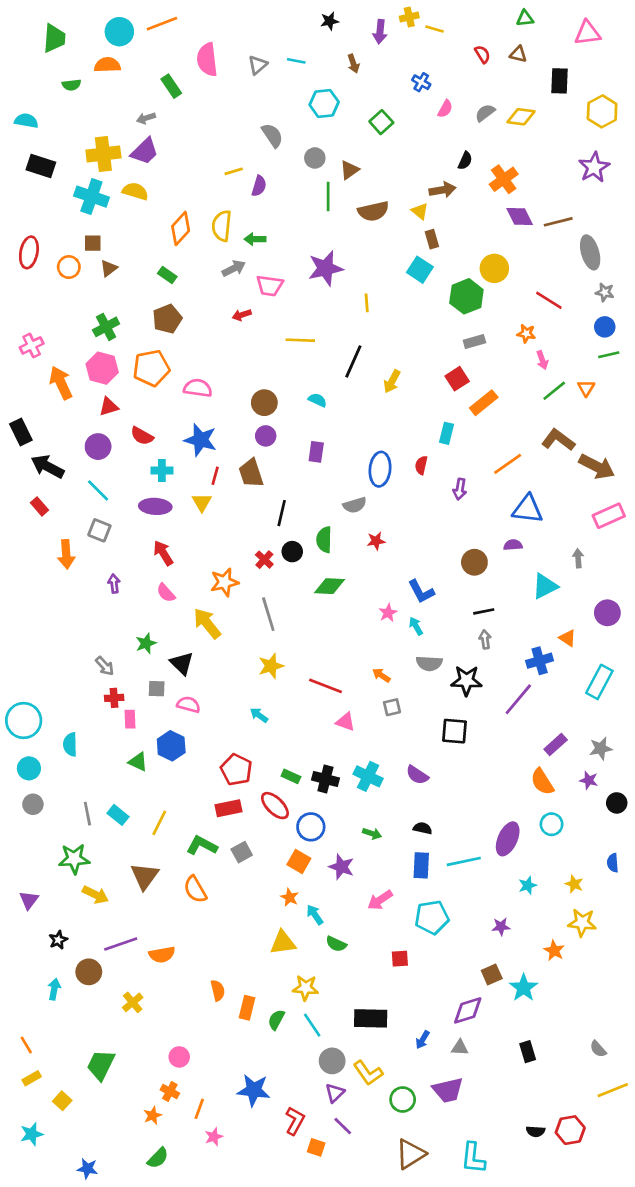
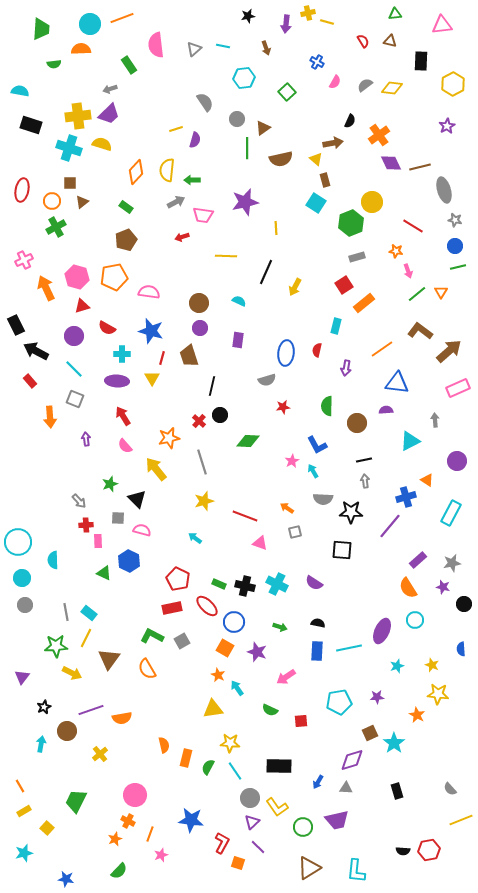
purple star: (594, 167) -> (447, 126), size x0.7
green cross: (106, 327) -> (56, 227), moved
brown arrow: (597, 467) -> (449, 351), turned -68
green semicircle: (324, 540) -> (327, 406), moved
yellow line: (159, 823) -> (86, 638), moved
cyan pentagon: (432, 917) -> (339, 702), moved
green semicircle: (336, 944) -> (270, 710), moved
pink circle: (179, 1057) -> (135, 795), size x1.5

